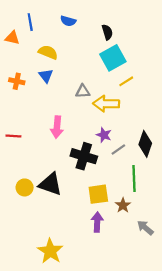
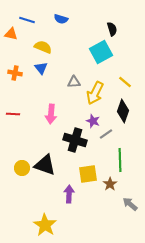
blue line: (30, 22) -> (27, 20), turned -63
black semicircle: (107, 32) -> (112, 29), moved
yellow line: (126, 81) -> (125, 82), moved, turned 72
yellow arrow: (106, 104) -> (95, 93), turned -65
red line: (13, 136) -> (13, 114), moved
black diamond: (145, 144) -> (123, 111), moved
purple arrow: (97, 222) -> (69, 194), moved

